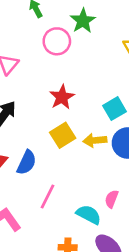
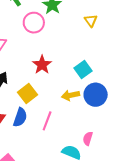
yellow square: (63, 135) -> (28, 93), moved
pink line: (47, 196) -> (47, 121), moved

